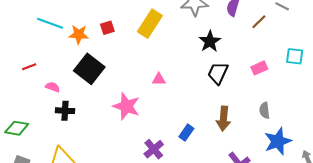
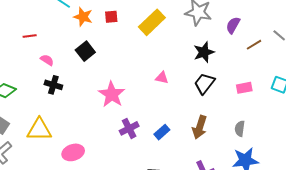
black square: (89, 69) -> (85, 51), size x0.7
pink triangle: (159, 79) -> (162, 78), moved
purple cross: (154, 149) -> (129, 128), moved

